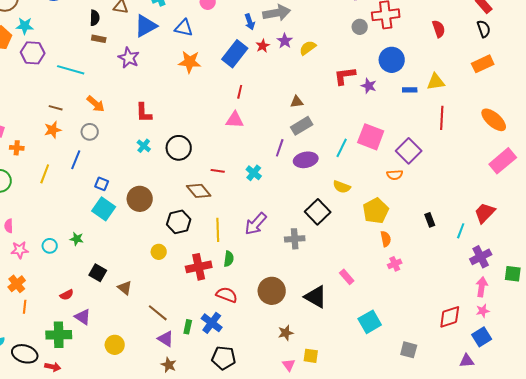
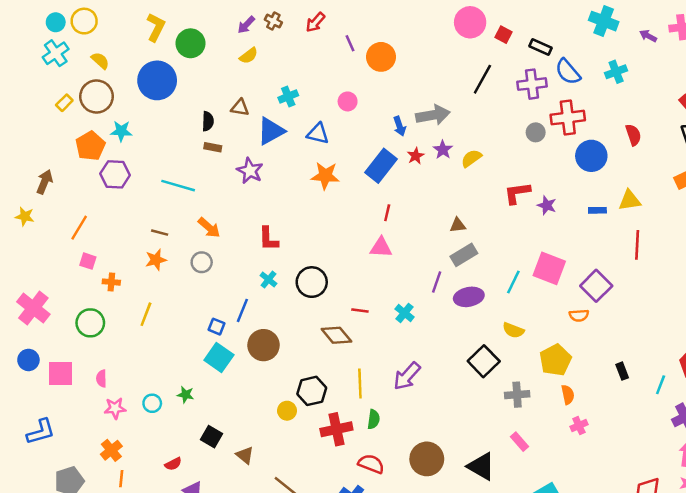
purple hexagon: (33, 53) -> (115, 174), moved
blue circle: (392, 60) -> (591, 156), moved
blue line: (76, 160) -> (242, 310), moved
black hexagon: (179, 222) -> (312, 391), moved
gray cross: (295, 239) -> (517, 395), moved

